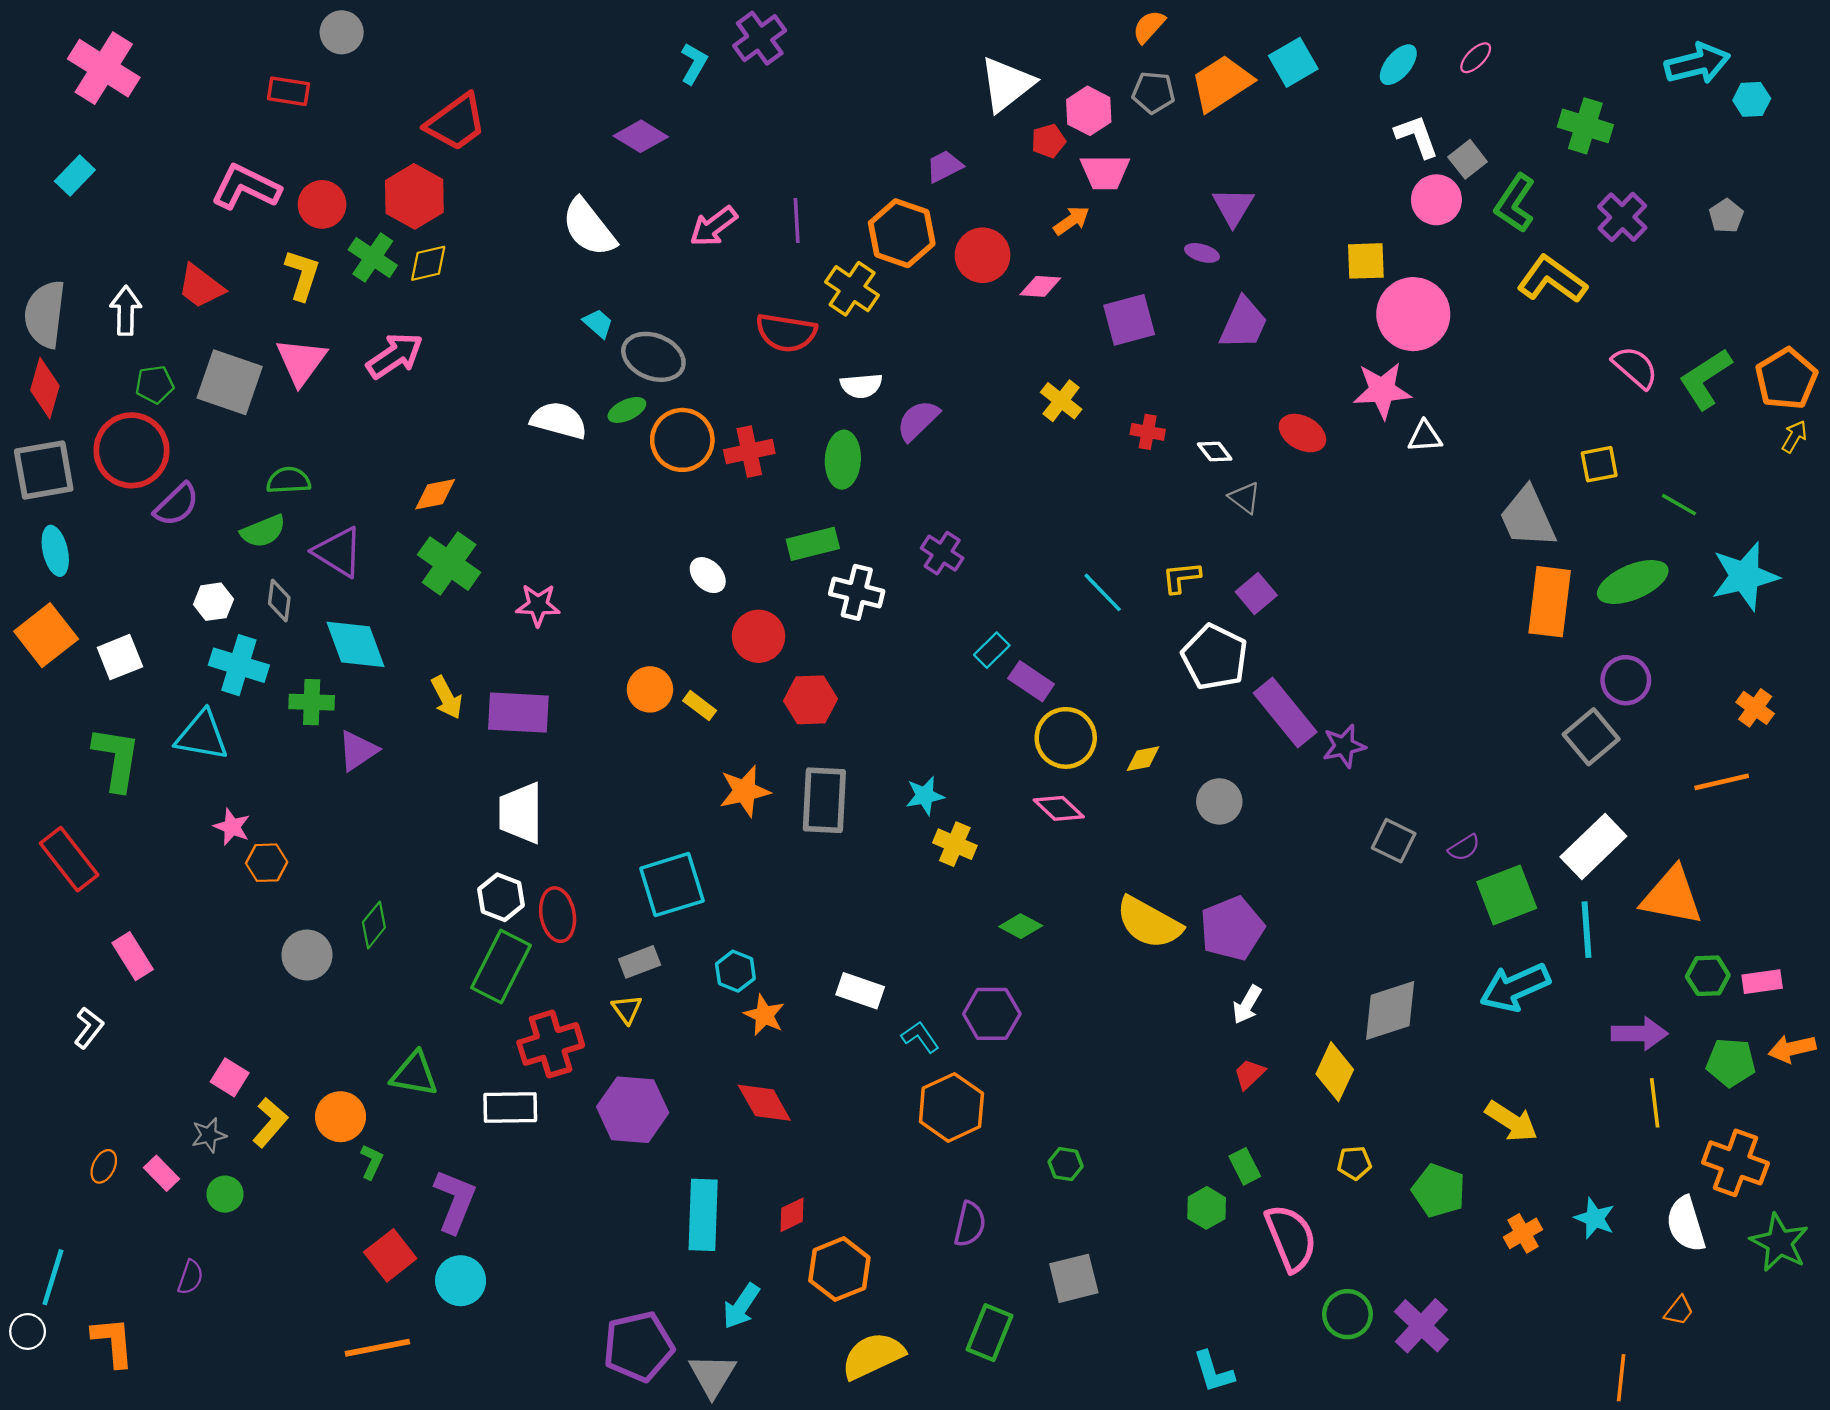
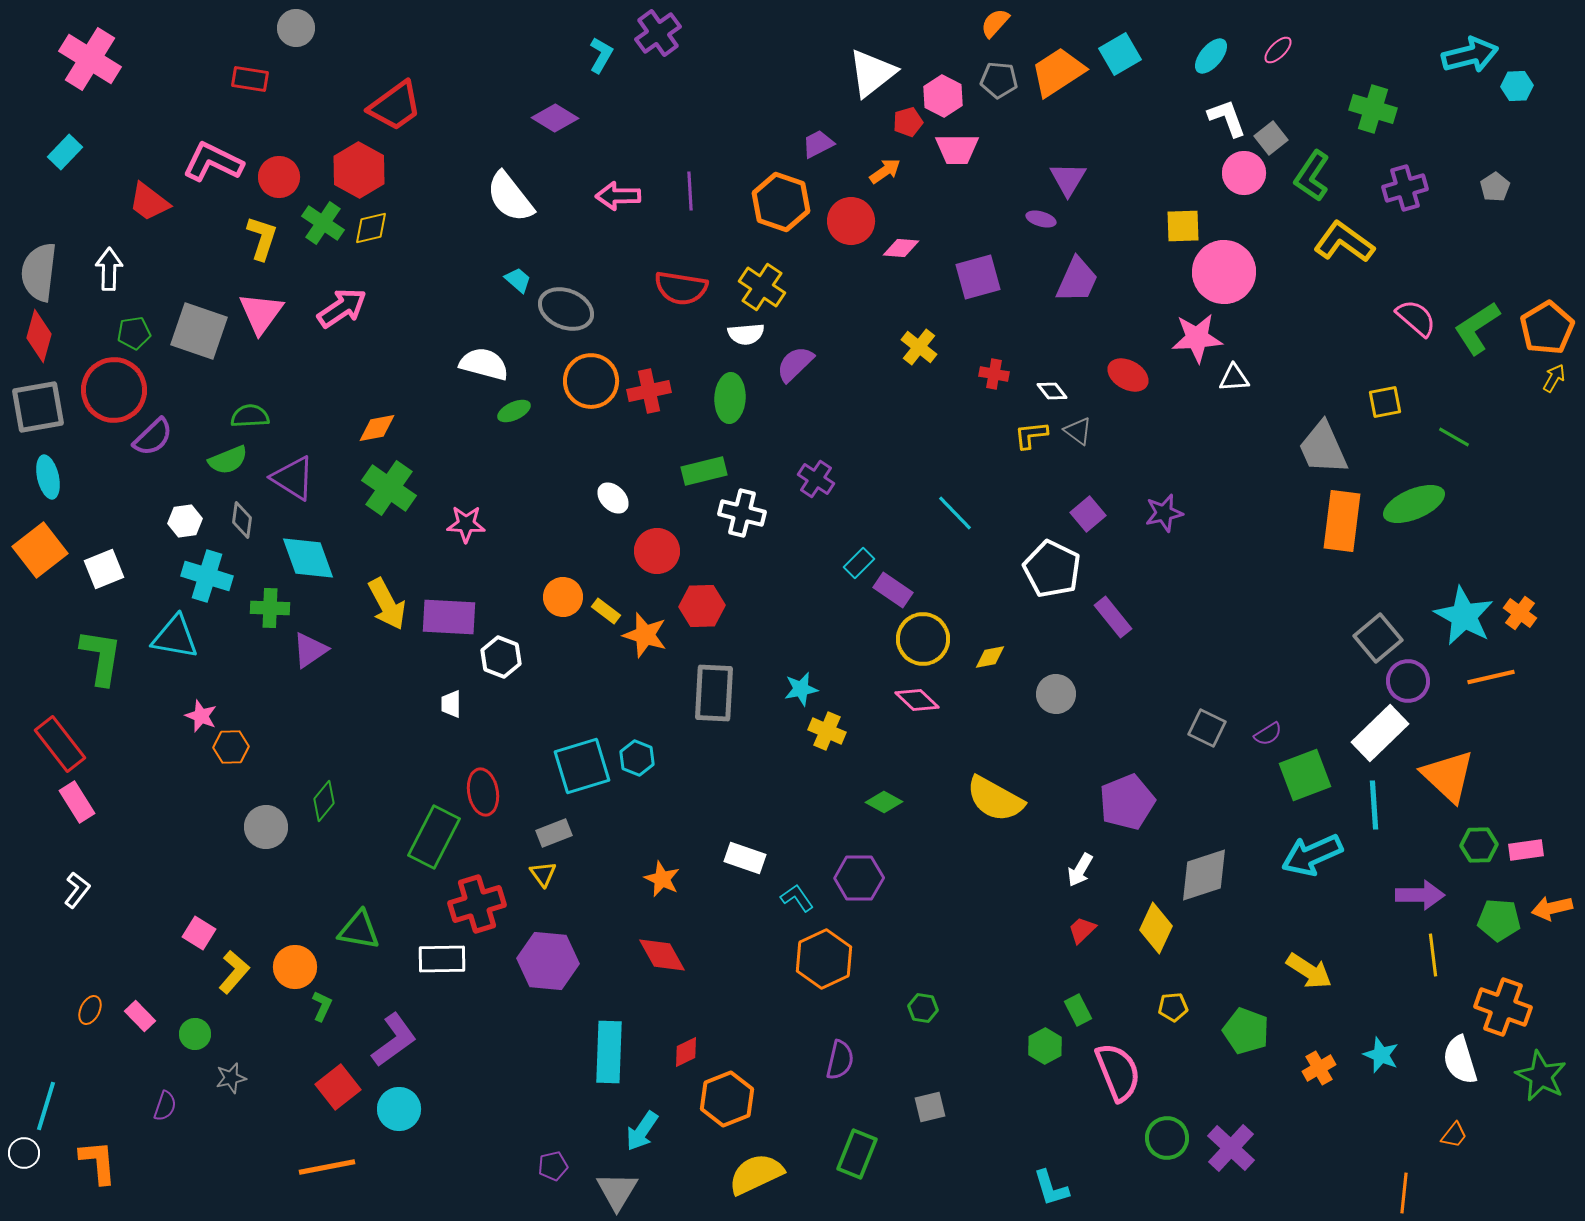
purple cross: (1622, 217) -> (1405, 188), turned 30
orange arrow: (1071, 221) -> (885, 171), moved
pink arrow: (713, 226) -> (618, 196), turned 36
red trapezoid: (201, 286) -> (149, 202), moved
yellow cross: (852, 289) -> (762, 287), moved
green ellipse: (627, 410) -> (514, 411), moved
cyan star: (1745, 576) -> (1464, 616), moved, turned -30
yellow L-shape: (1181, 577) -> (1031, 435), moved
purple circle: (1626, 680) -> (1408, 681), moved
yellow arrow: (447, 697) -> (387, 604), size x1.4
purple rectangle: (1285, 713) -> (1113, 617), size x0.7
purple star: (1344, 746) -> (1164, 513), moved
orange star: (745, 791) -> (645, 635), moved, turned 30
white trapezoid: (521, 813) -> (451, 704), size x0.5
orange triangle: (1672, 896) -> (1448, 776), turned 32
white hexagon: (501, 897) -> (501, 657), moved
purple pentagon: (1232, 928) -> (1127, 802), moved
pink rectangle: (133, 956) -> (77, 802), moved
cyan hexagon: (735, 971) -> (637, 758), moved
gray star: (209, 1135) -> (231, 1078), moved
purple L-shape: (455, 1201) -> (394, 1040), turned 32
gray square: (1074, 1278) -> (930, 1107), size x0.7
purple pentagon: (638, 1346) -> (553, 1166), size x0.5

